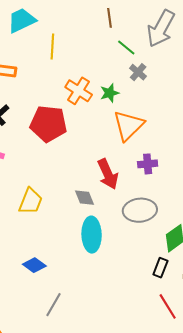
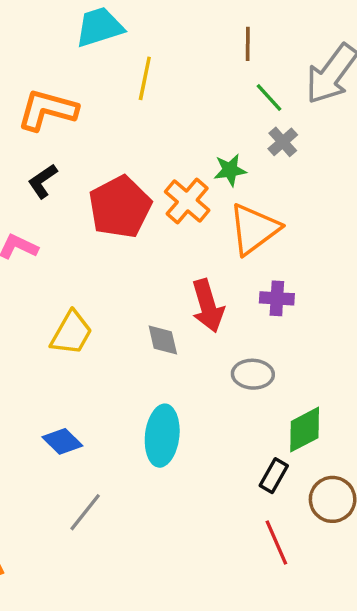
orange cross: (79, 91) -> (187, 201), moved
red pentagon: (48, 124) -> (120, 207), turned 30
gray ellipse: (140, 210) -> (253, 374), size x0.7
cyan ellipse: (92, 235) -> (162, 436), moved

